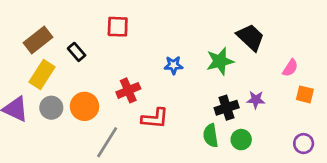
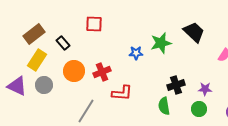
green star: (220, 61) -> (161, 43), moved
purple star: (256, 100) -> (205, 89), moved
orange circle: (84, 106) -> (74, 71), moved
green circle: (241, 140) -> (199, 109), moved

